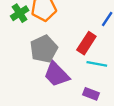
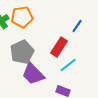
cyan line: (97, 64) -> (68, 65), turned -48

